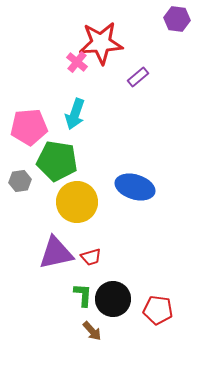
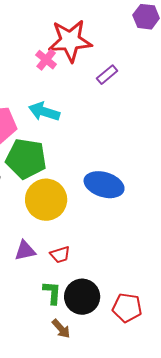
cyan arrow: (75, 114) -> (44, 112), turned 88
purple triangle: (56, 253) -> (25, 251), size x0.6

